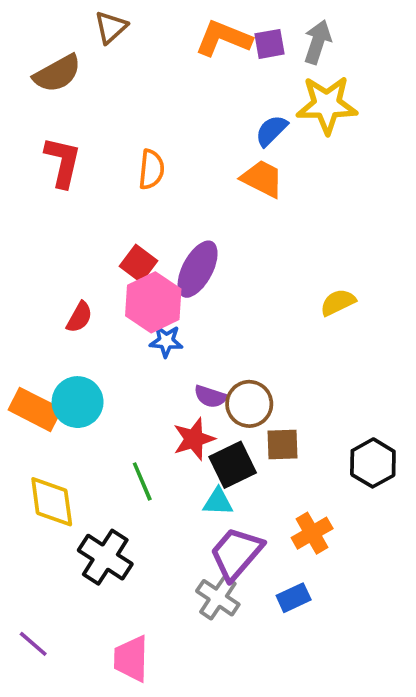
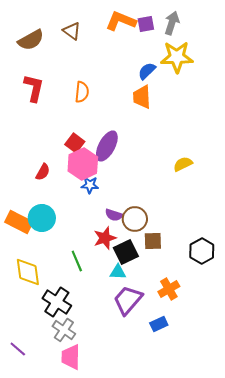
brown triangle: (111, 27) -> (72, 31), moved, turned -42
orange trapezoid: (262, 179) -> (142, 97), turned -120
gray cross: (218, 598) -> (64, 330), moved

